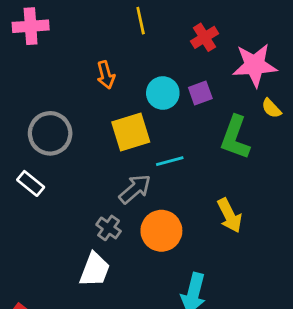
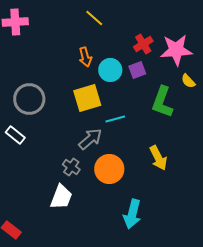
yellow line: (141, 21) -> (94, 18), turned -36
red cross: (205, 37) -> (143, 44), moved
orange arrow: (106, 75) -> (85, 57), moved

